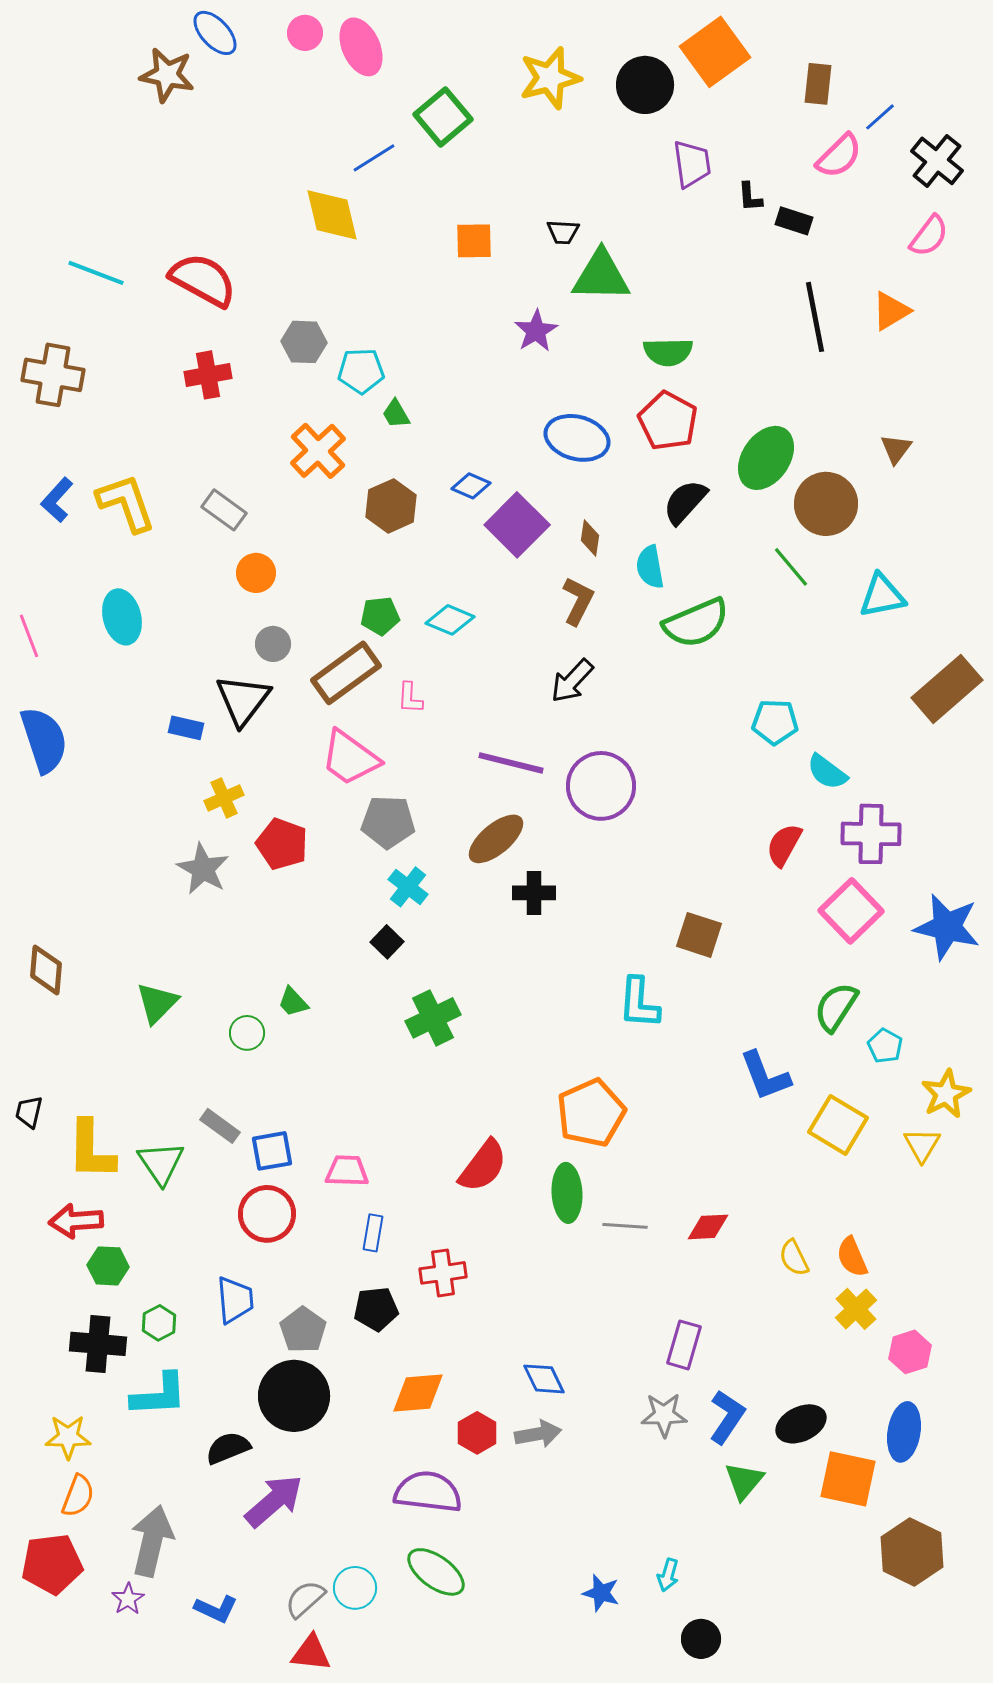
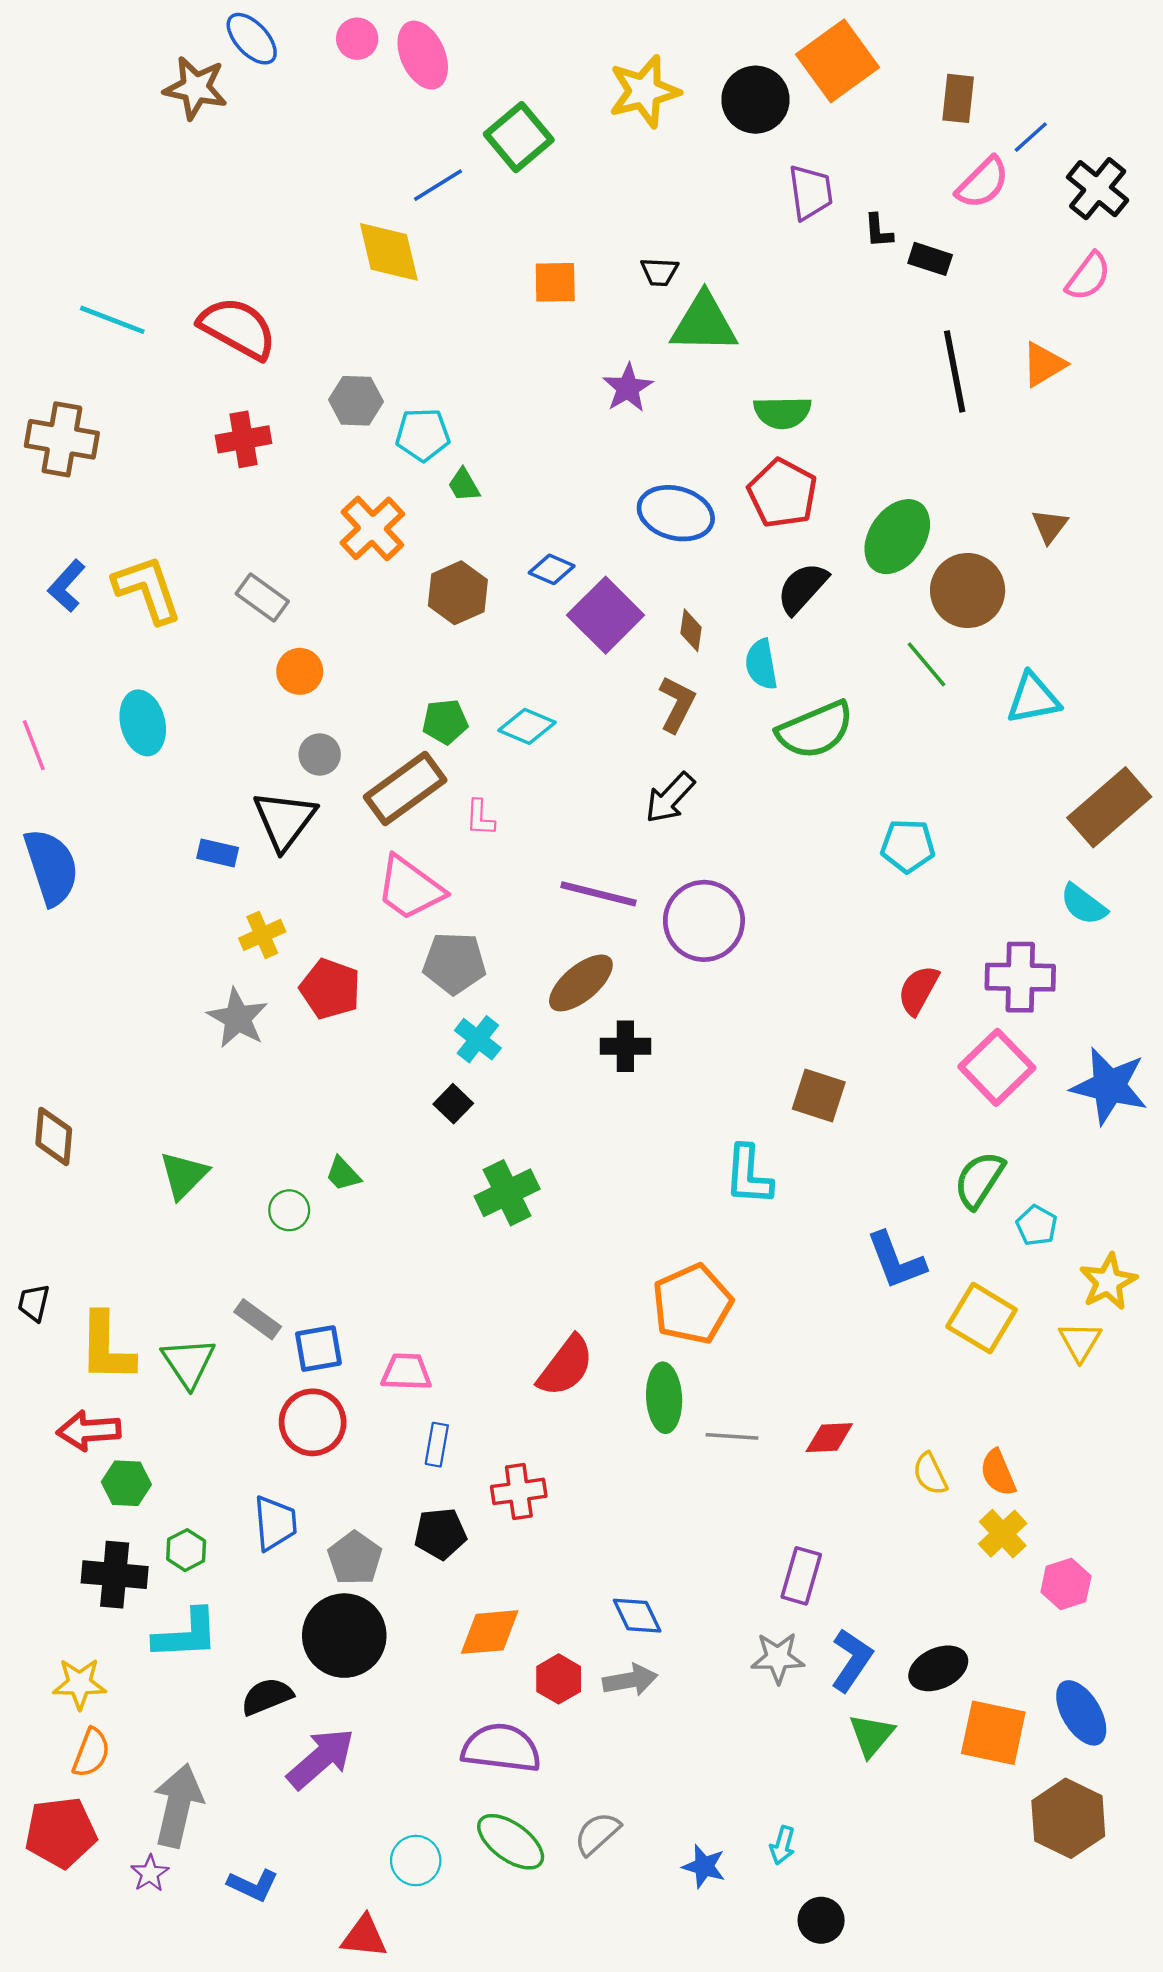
cyan semicircle: (827, 772) -> (1084, 904), moved
blue ellipse: (904, 1432) -> (1081, 1713), moved, turned -40
gray semicircle: (305, 1599) -> (597, 1834), moved

